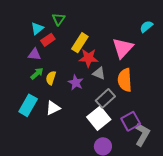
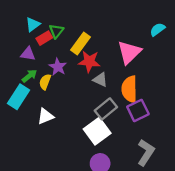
green triangle: (58, 19) -> (56, 31), moved
purple star: (76, 83) -> (58, 67), moved
cyan rectangle: (28, 105) -> (18, 97), moved
purple square: (131, 121) -> (138, 110), moved

